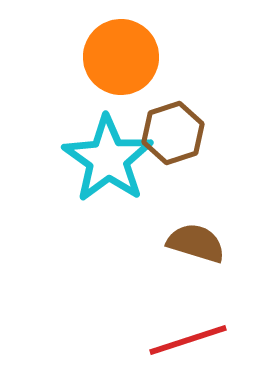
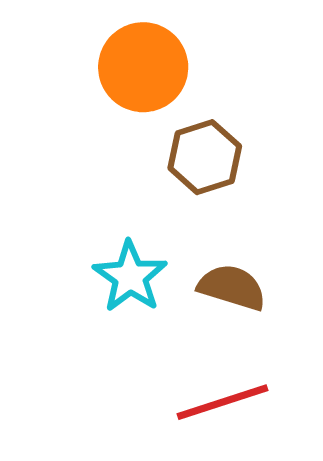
cyan star: (108, 159) -> (130, 277), moved, size x0.7

